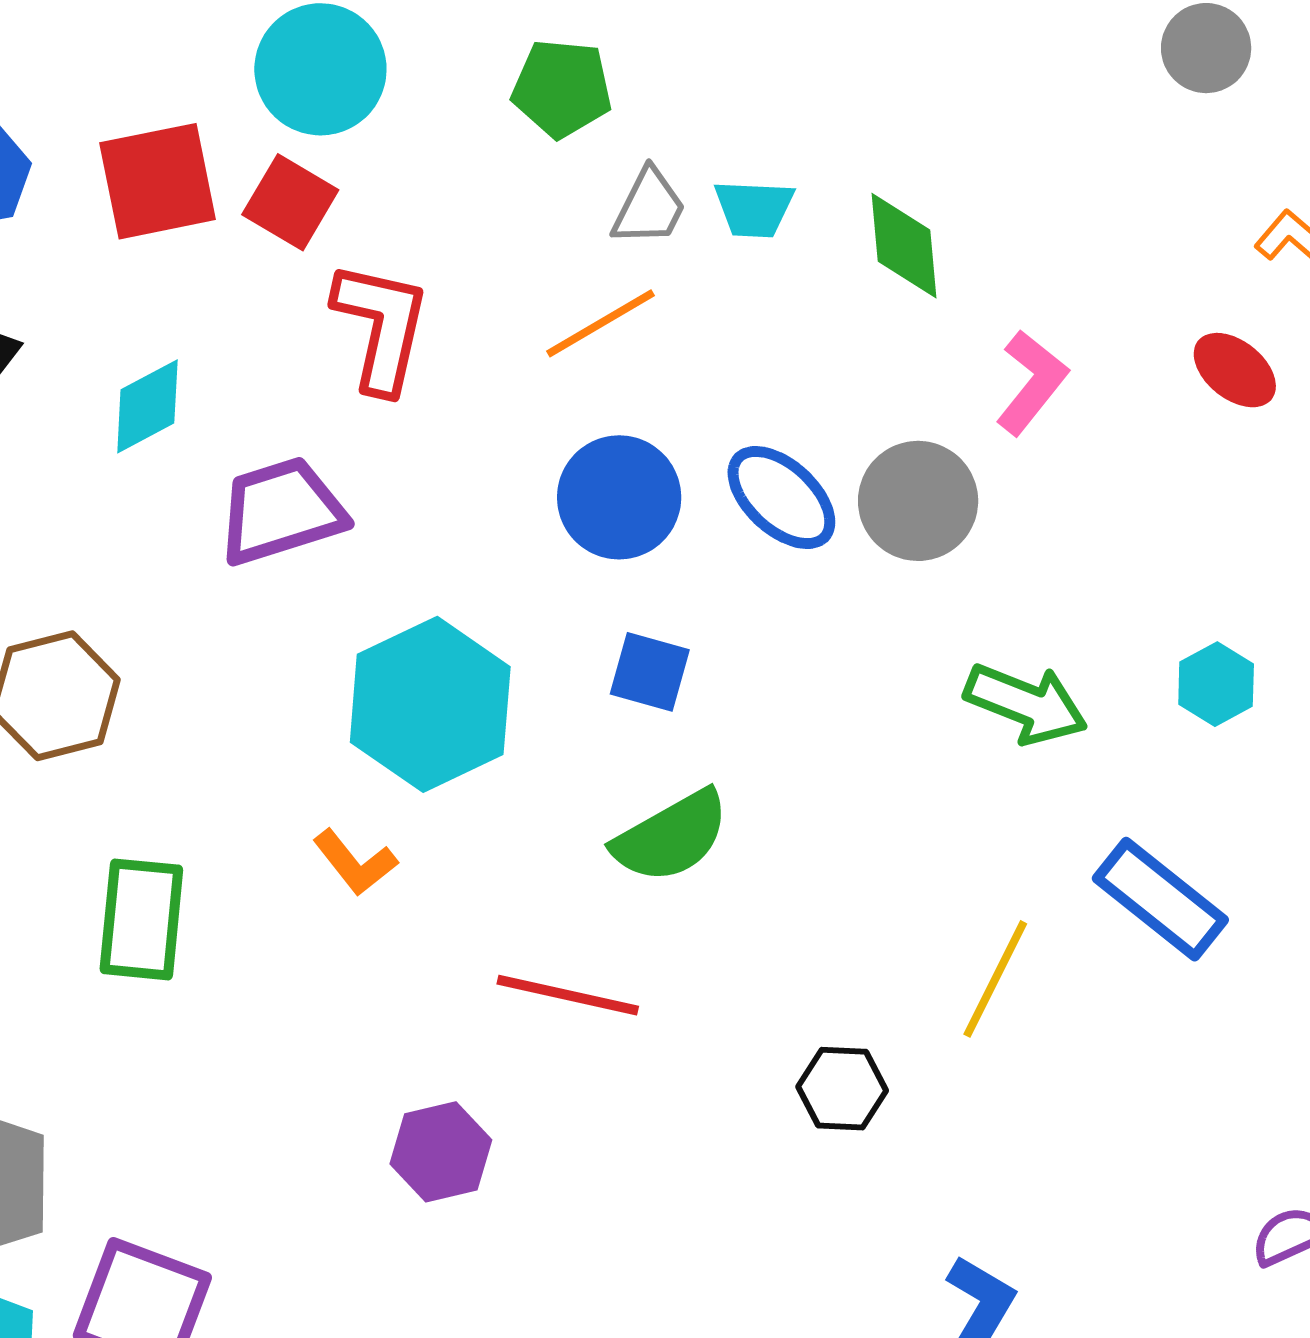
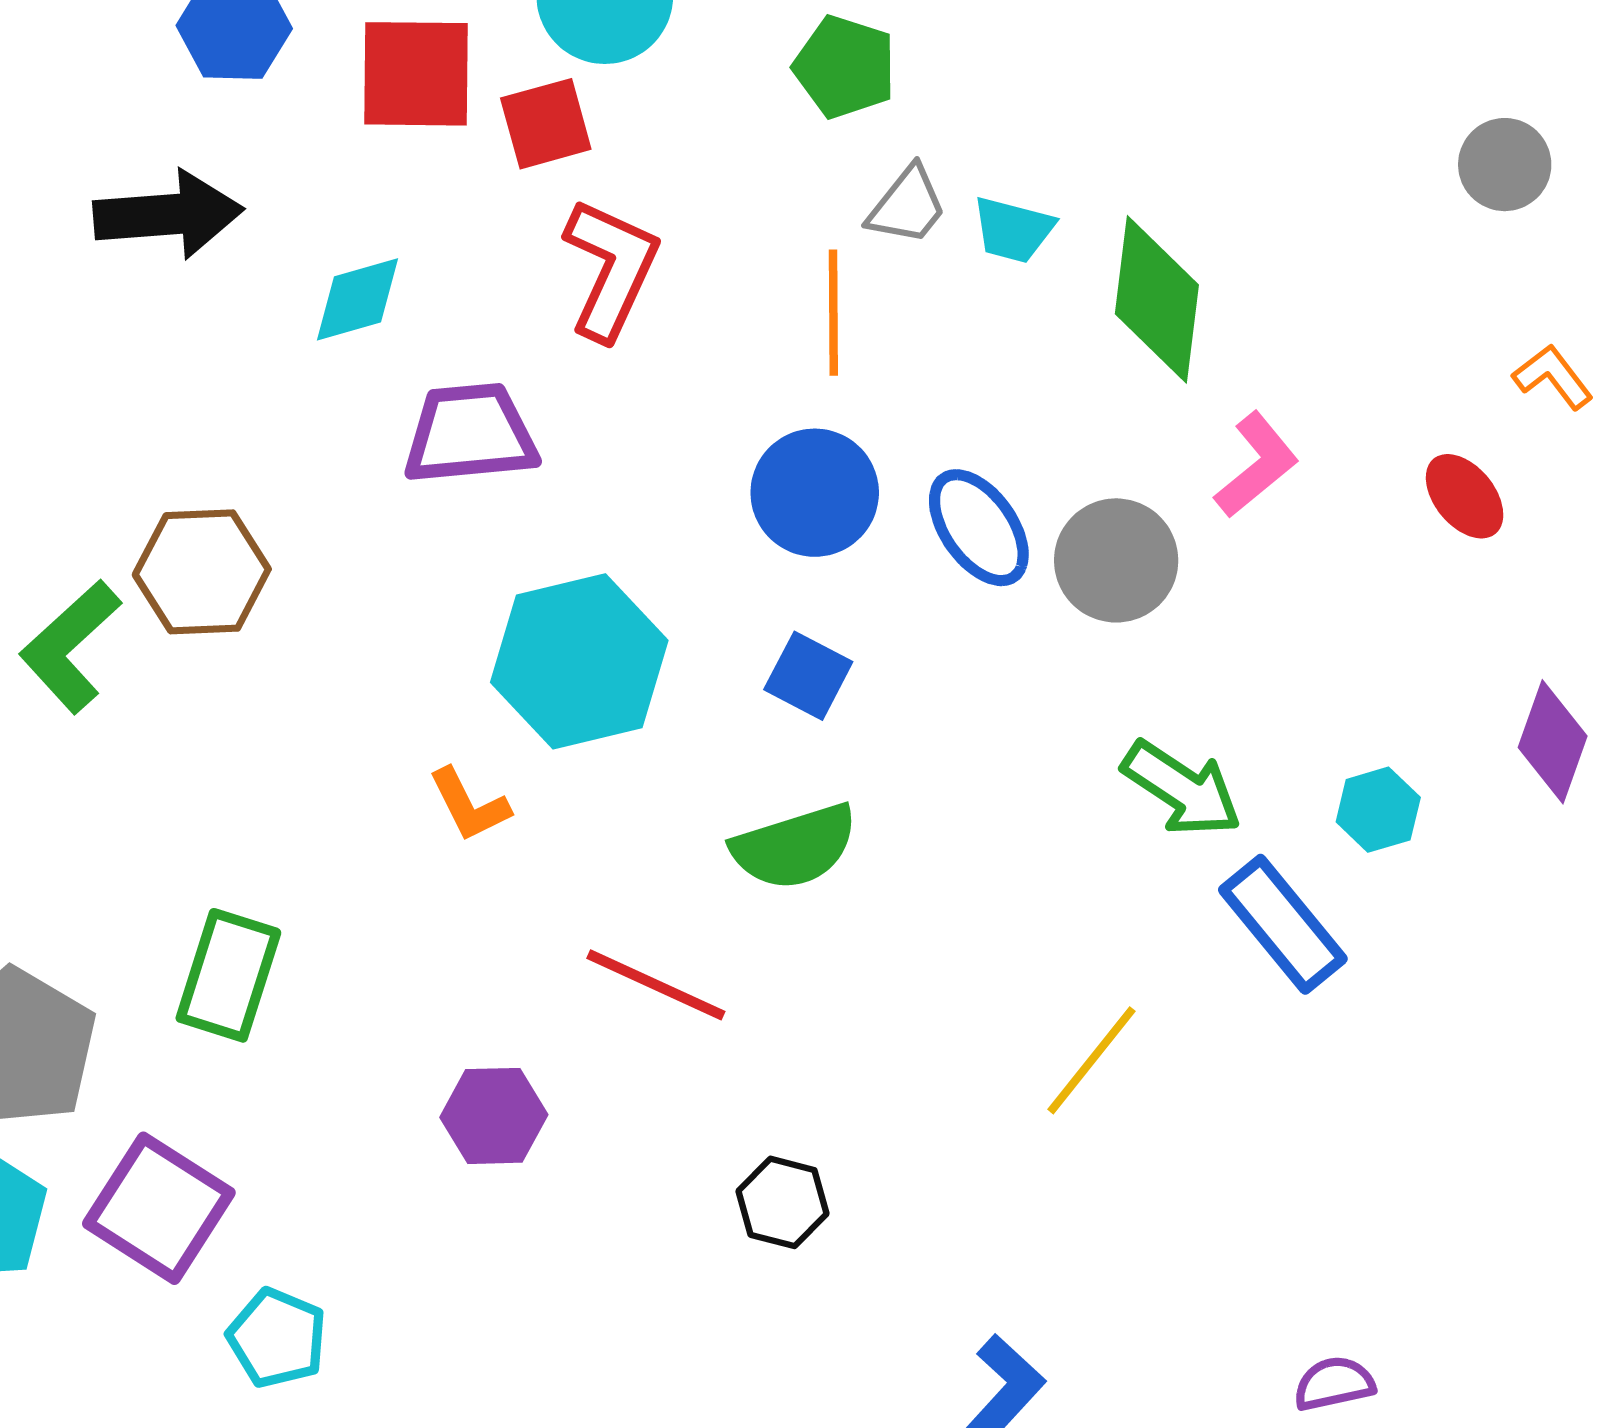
red square: (290, 202) -> (546, 124), turned 32
green diamond: (904, 246) -> (1157, 299), size x1.4
orange line: (601, 323) -> (833, 313), turned -72
blue rectangle: (1160, 899) -> (1283, 924), moved
green rectangle: (141, 919) -> (228, 975), moved
black hexagon: (842, 1089) -> (782, 1202), moved

